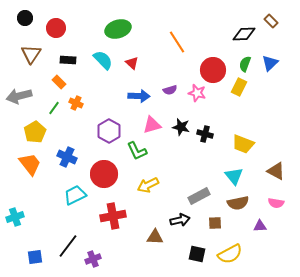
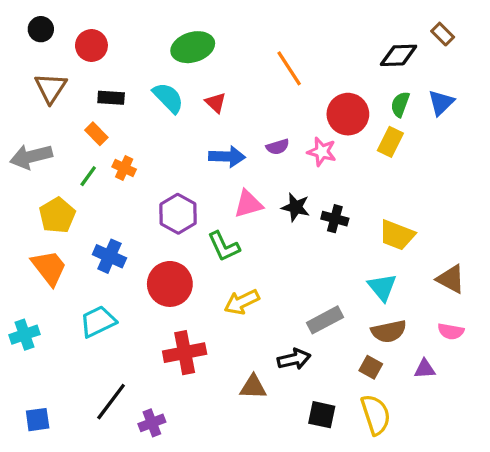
cyan trapezoid: (75, 195) -> (98, 322), moved
cyan cross: (15, 217) -> (24, 335), moved
brown square: (215, 223) -> (371, 367), moved, turned 32
yellow semicircle: (230, 254) -> (376, 415), turned -80
blue square: (35, 257) -> (38, 420), moved

